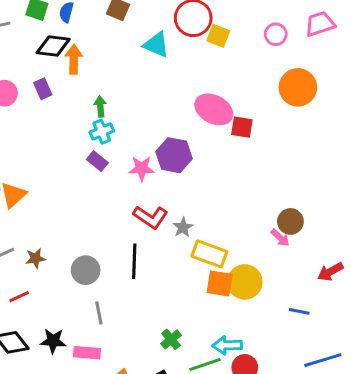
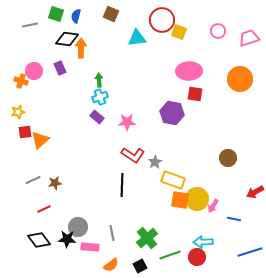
pink trapezoid: (320, 24) -> (249, 38), moved
cyan triangle: (156, 45) -> (137, 38), turned -30
orange circle: (298, 87) -> (240, 79), moved
pink ellipse: (214, 109) -> (189, 71), moved, turned -30
purple hexagon: (174, 155) -> (172, 113), moved
pink arrow: (280, 238) -> (213, 206), moved, turned 80
gray circle: (86, 270) -> (78, 227), moved
gray line: (99, 313) -> (112, 233), moved
green cross: (171, 339) -> (147, 238), size x1.5
cyan arrow: (227, 345) -> (203, 242), moved

